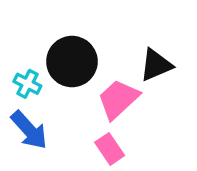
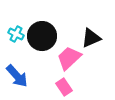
cyan cross: (27, 84) -> (16, 34), moved

